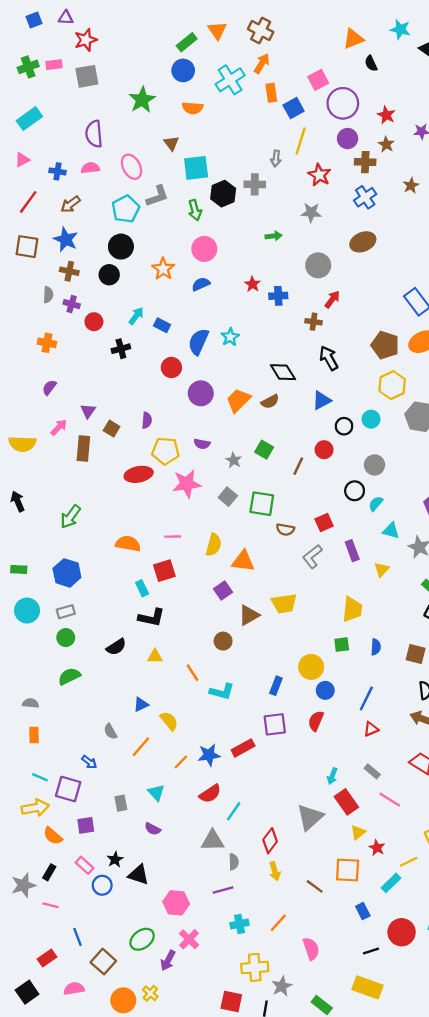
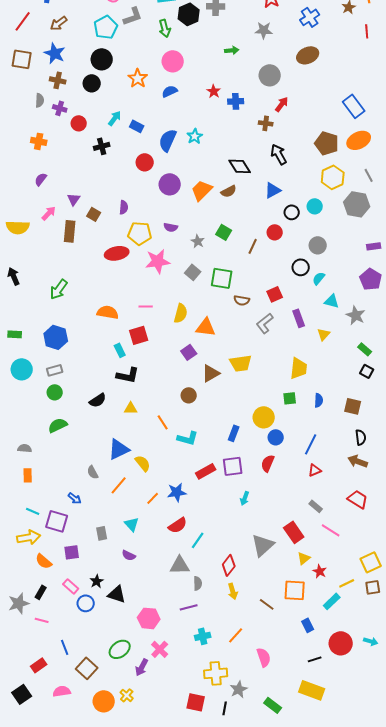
blue triangle: (141, 704) -> (119, 449), size x1.6
red rectangle: (243, 748) -> (206, 471), moved
cyan arrow: (332, 776) -> (245, 498), moved

